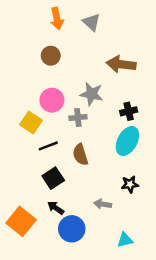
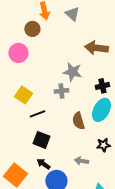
brown circle: (51, 56) -> (32, 29), moved
pink circle: (52, 100) -> (18, 53), moved
brown semicircle: (80, 155) -> (78, 121), moved
black square: (53, 178) -> (41, 140), turned -36

